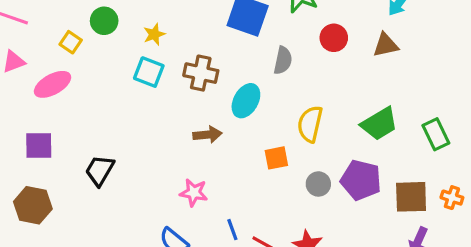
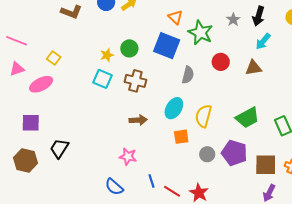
green circle: (104, 21) -> (129, 48), moved
cyan ellipse: (246, 101) -> (174, 108), moved
black trapezoid: (100, 170) -> (59, 148), moved

